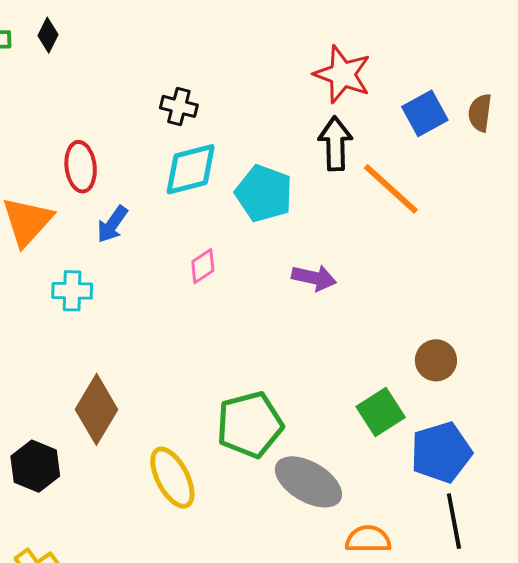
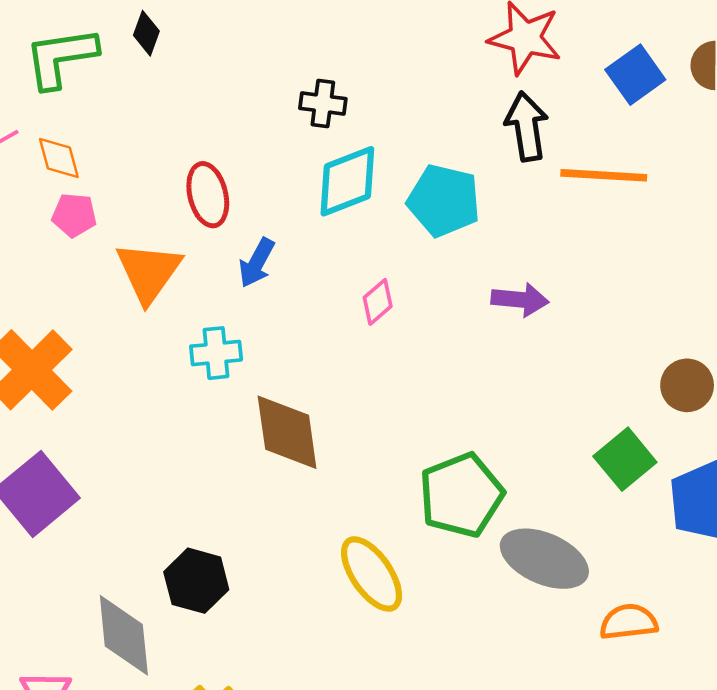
orange line: (391, 189) -> (604, 175), turned -32
brown diamond: (97, 409) -> (287, 432), moved, turned -32

